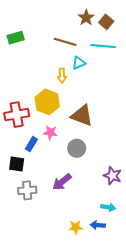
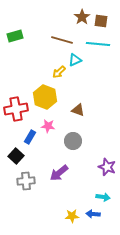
brown square: (106, 22) -> (101, 21), turned -32
yellow arrow: (62, 76) -> (59, 72), turned 48
brown triangle: (82, 116) -> (78, 110), size x0.6
black square: (17, 164) -> (16, 156), turned 35

